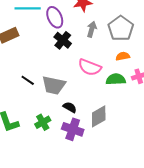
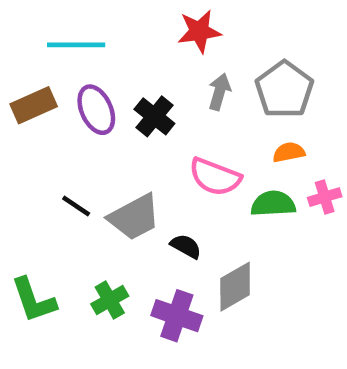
purple ellipse: (55, 17) -> (96, 110), moved
gray trapezoid: (54, 85) -> (134, 217), turned -40
black semicircle: (70, 107) -> (186, 246), moved

